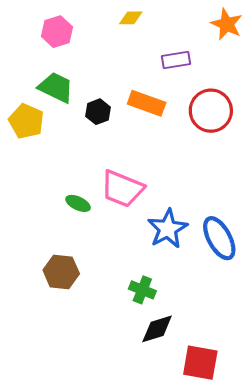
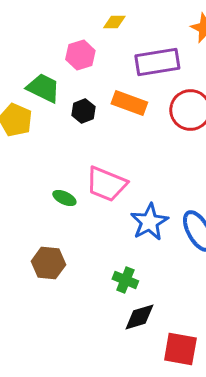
pink hexagon: (57, 32) -> (80, 55), moved
purple rectangle: (176, 60) -> (157, 62), size x1.6

